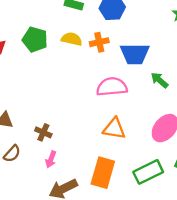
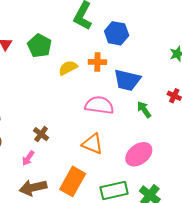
yellow semicircle: (72, 39) -> (68, 68), moved, turned -54
brown cross: (43, 132) -> (41, 134), moved

